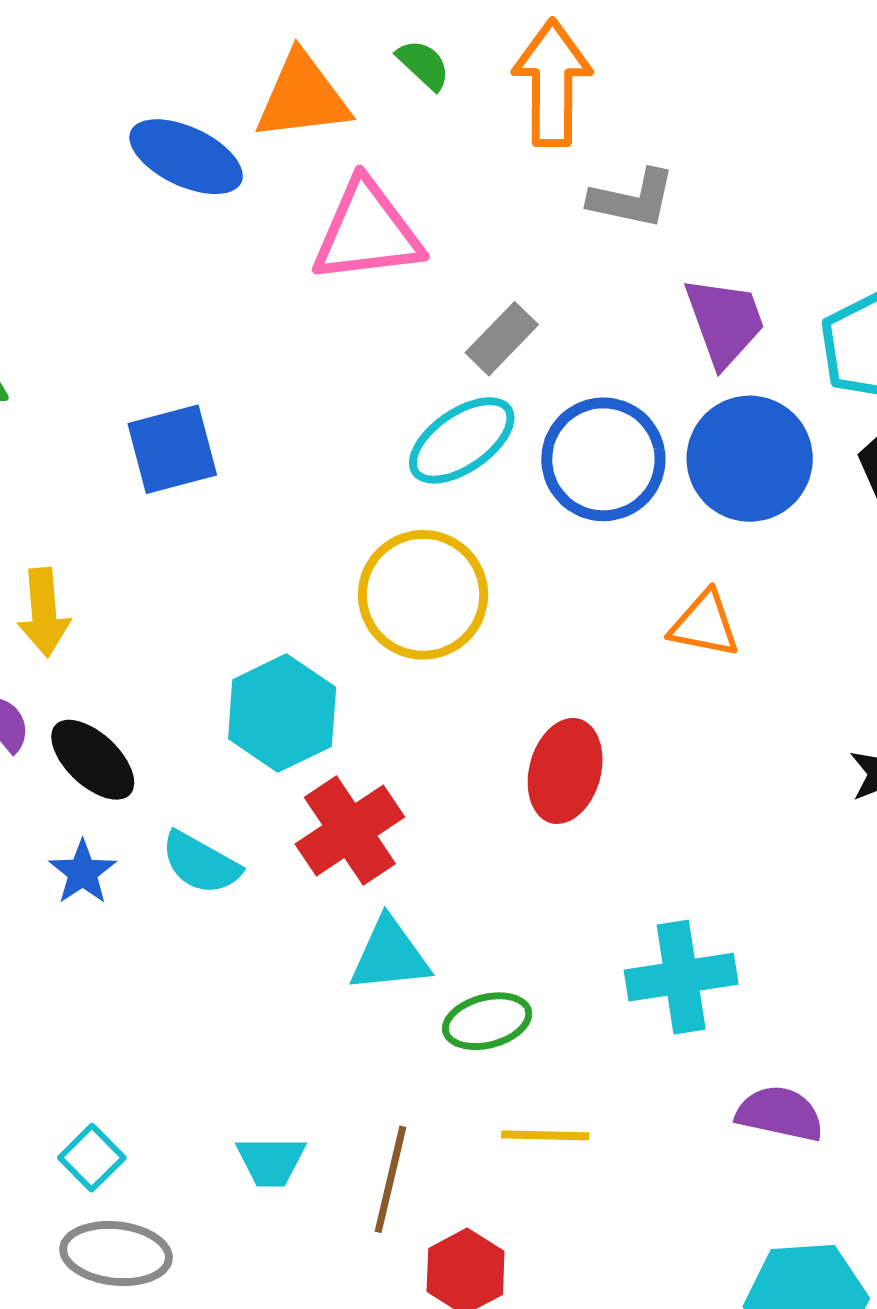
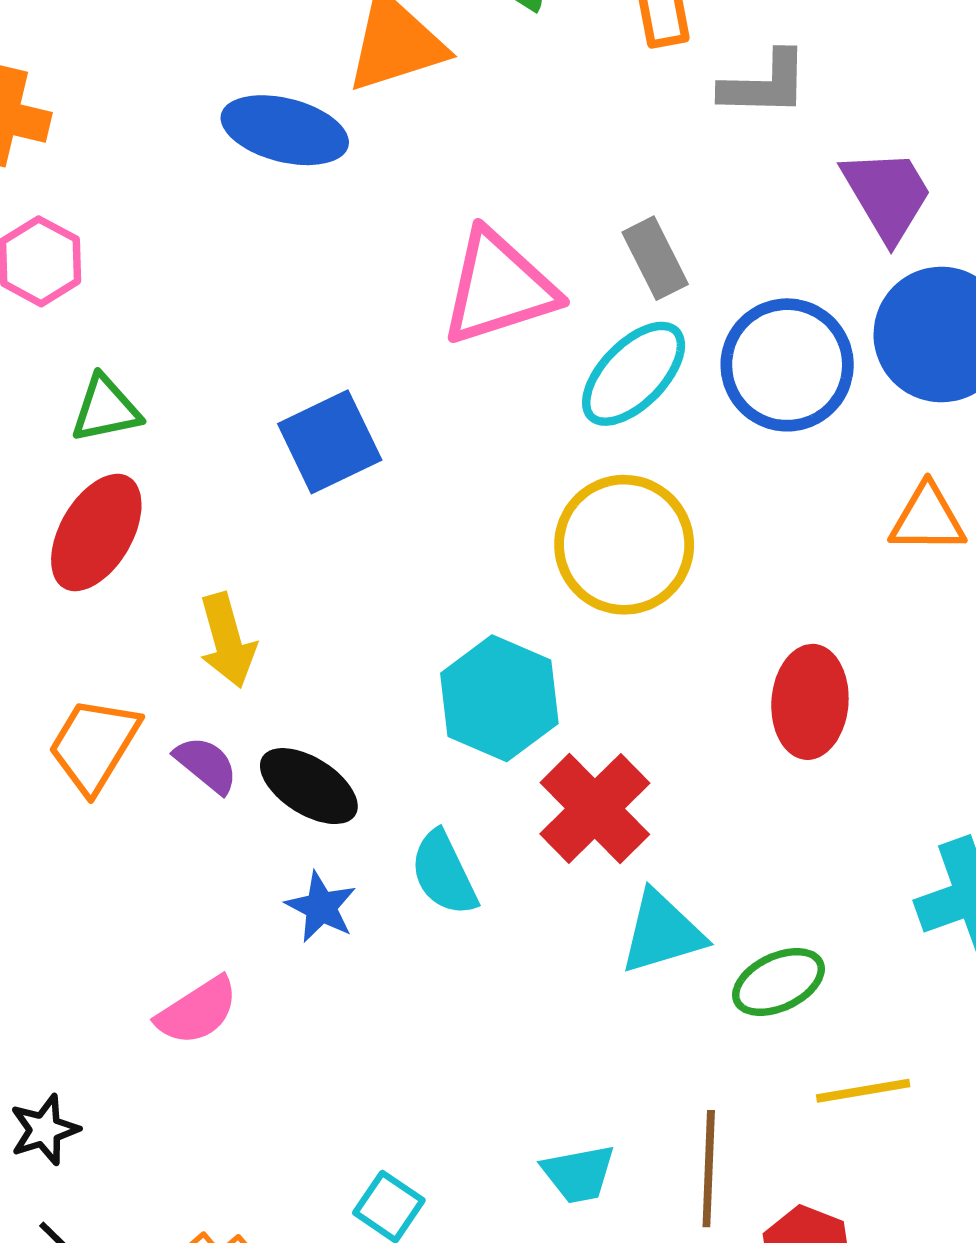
pink triangle: (367, 232) -> (499, 288), moved
gray rectangle: (502, 339) -> (655, 258), turned -60
cyan semicircle: (201, 863) -> (444, 873), turned 46

